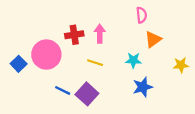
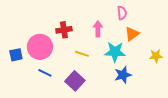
pink arrow: (100, 34) -> (98, 29), moved
cyan star: (133, 60) -> (115, 52), size x1.5
blue square: (19, 64) -> (16, 55), turned 32
blue line: (63, 90) -> (45, 73), moved

